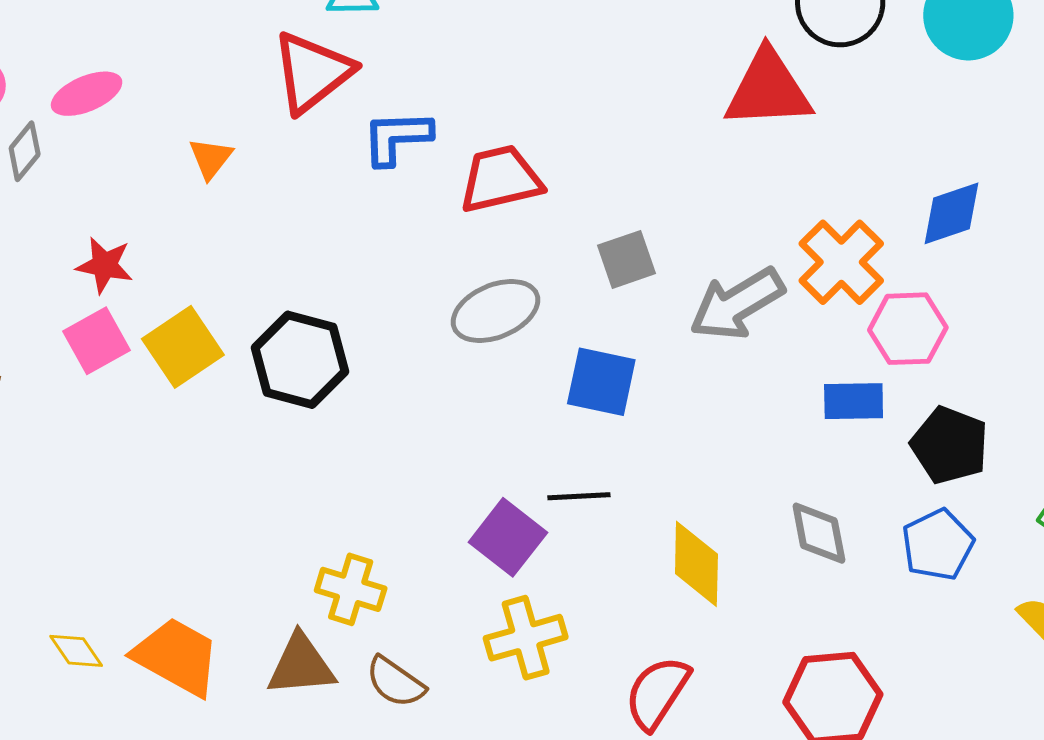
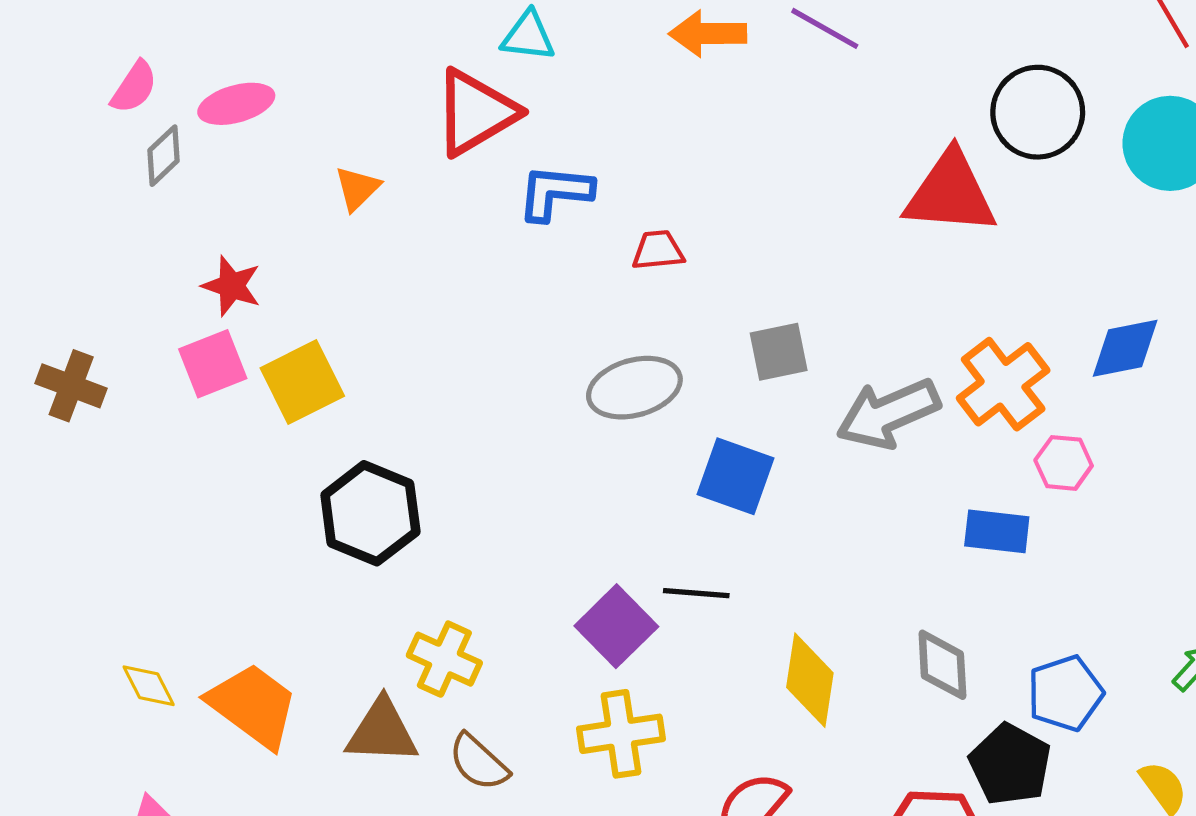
red trapezoid: (501, 179) -> (658, 250), size x0.6
pink hexagon: (908, 329) -> (1064, 463), size x0.7
black hexagon: (300, 360) -> (370, 513), moved
black pentagon: (950, 445) -> (1010, 764), moved

